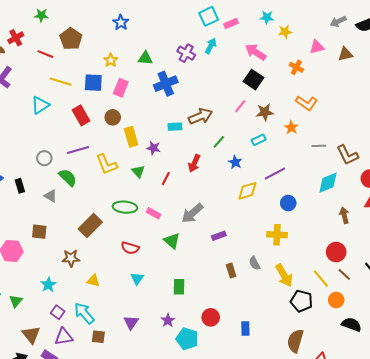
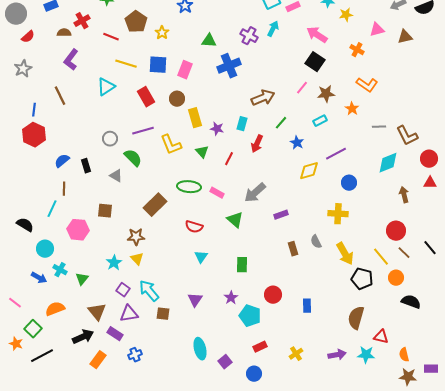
yellow star: (111, 60) -> (162, 33), moved
cyan rectangle: (175, 127) -> (242, 124), moved, turned -72
yellow triangle: (93, 281) -> (137, 259), moved, turned 32

